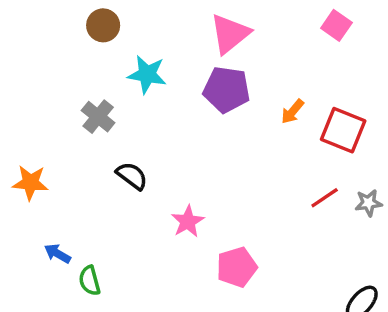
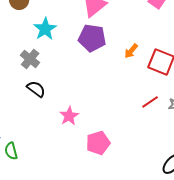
cyan star: (147, 74) -> (45, 29), turned 30
gray cross: (98, 117) -> (30, 59), moved

